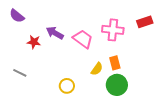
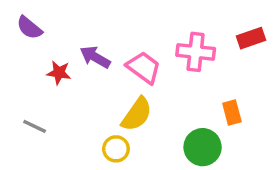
orange rectangle: (115, 63) -> (232, 113), moved
yellow semicircle: (97, 69) -> (137, 114), moved, size x1.5

